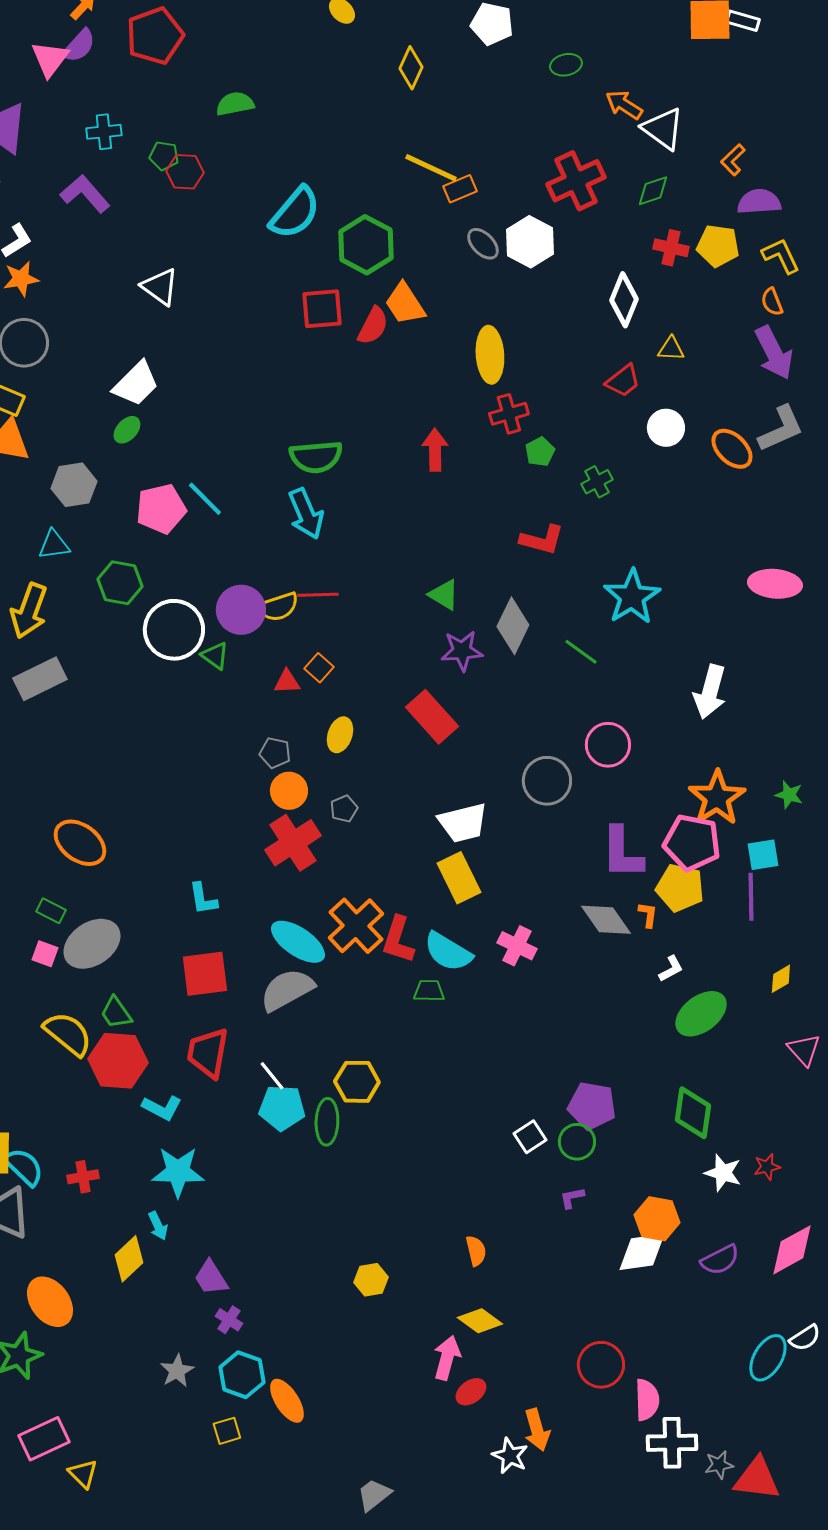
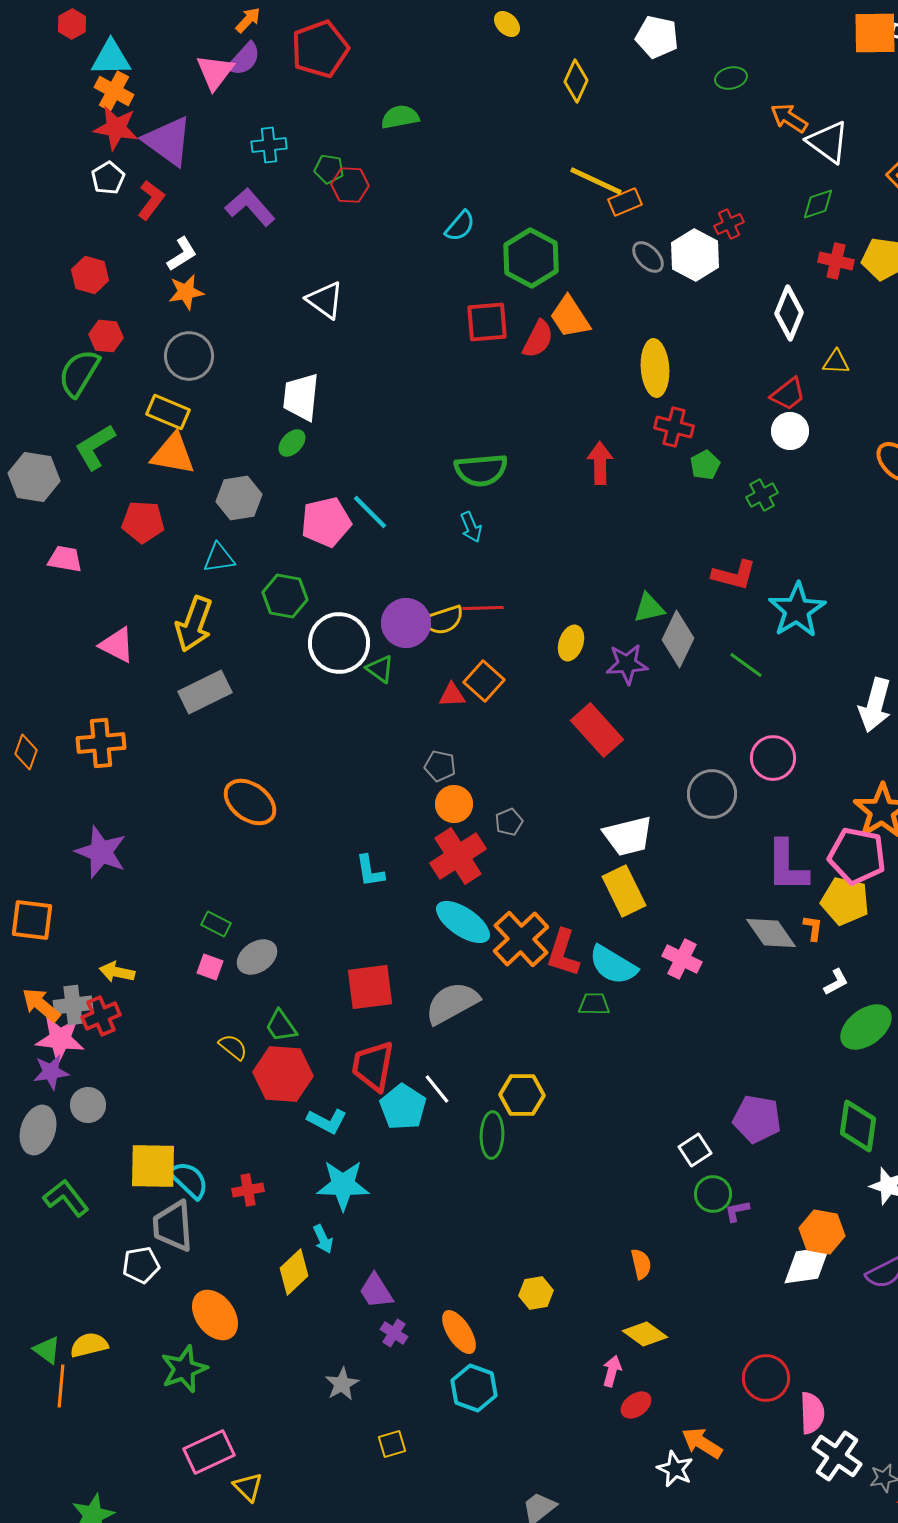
red cross: (576, 181) -> (729, 224), moved, size x0.5
cyan semicircle: (295, 213) -> (460, 226), size x0.6
white trapezoid: (136, 384) -> (301, 397), turned 141
red cross: (509, 414) -> (674, 427), turned 30
white circle: (666, 428) -> (790, 431), moved
cyan arrow: (306, 514) -> (471, 527), size x0.6
red L-shape: (542, 540) -> (734, 575), moved
green triangle: (444, 595) -> (649, 608), moved, turned -44
orange square: (319, 668) -> (484, 681), size x1.4
yellow ellipse: (340, 735) -> (571, 643), moved
orange ellipse: (80, 843) -> (250, 802), moved
cyan L-shape: (203, 899) -> (370, 871), moved
cyan ellipse: (298, 942) -> (463, 922), moved
gray ellipse: (92, 944) -> (257, 957), size x0.7
yellow semicircle: (68, 1034) -> (233, 1047), size x0.6
cyan pentagon: (282, 1108) -> (403, 1107), moved, turned 30
green circle: (577, 1142) -> (713, 1194), moved
pink arrow: (447, 1358) -> (612, 1371), size x0.7
cyan hexagon: (242, 1375) -> (474, 1388), moved
orange ellipse: (287, 1401) -> (459, 1332), moved
orange arrow: (537, 1430) -> (702, 1443), turned 138
white cross: (672, 1443) -> (837, 1456), turned 36

